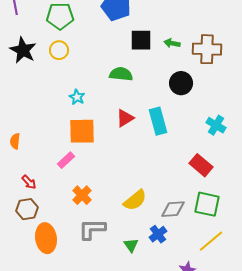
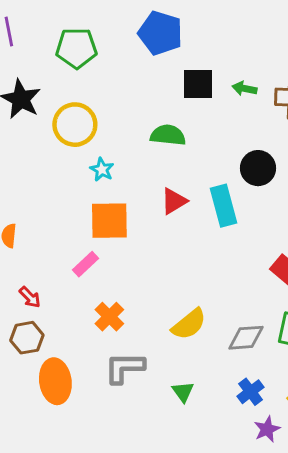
yellow circle: (59, 50) -> (75, 125), moved, size x1.5
black circle: (181, 83) -> (258, 168), moved
blue cross: (158, 234) -> (250, 392), moved

